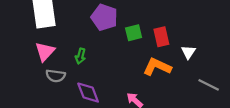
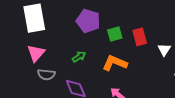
green arrow: (80, 56) -> (79, 57), moved, turned -136
orange L-shape: (157, 67) -> (115, 63), moved

